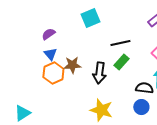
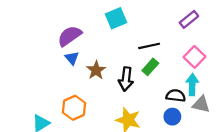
purple semicircle: (48, 34) -> (70, 36), size x1.6
brown star: (72, 65) -> (96, 70), turned -30
orange hexagon: (53, 73) -> (74, 108), moved

